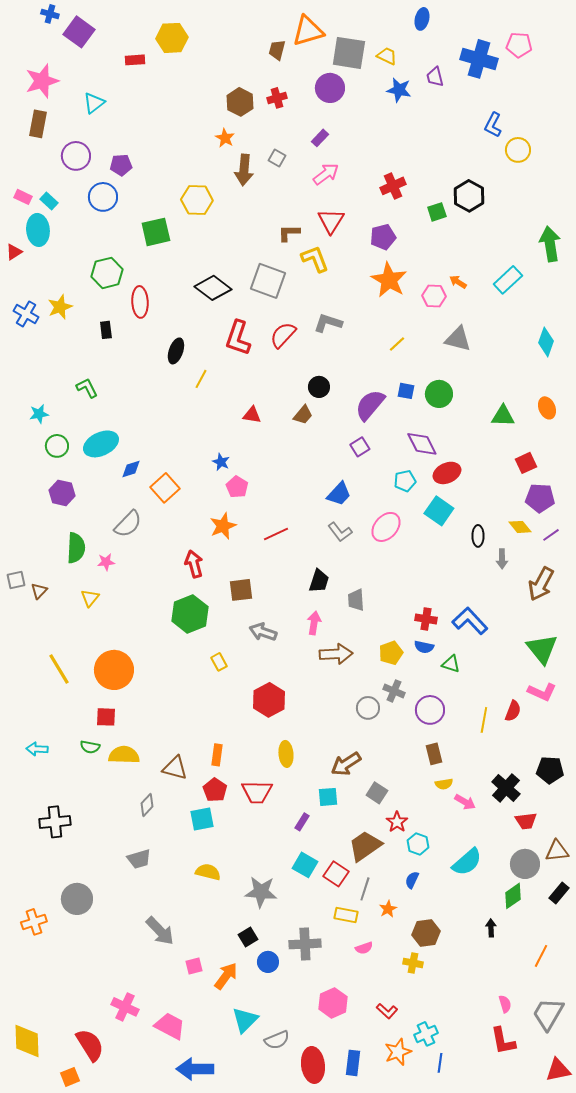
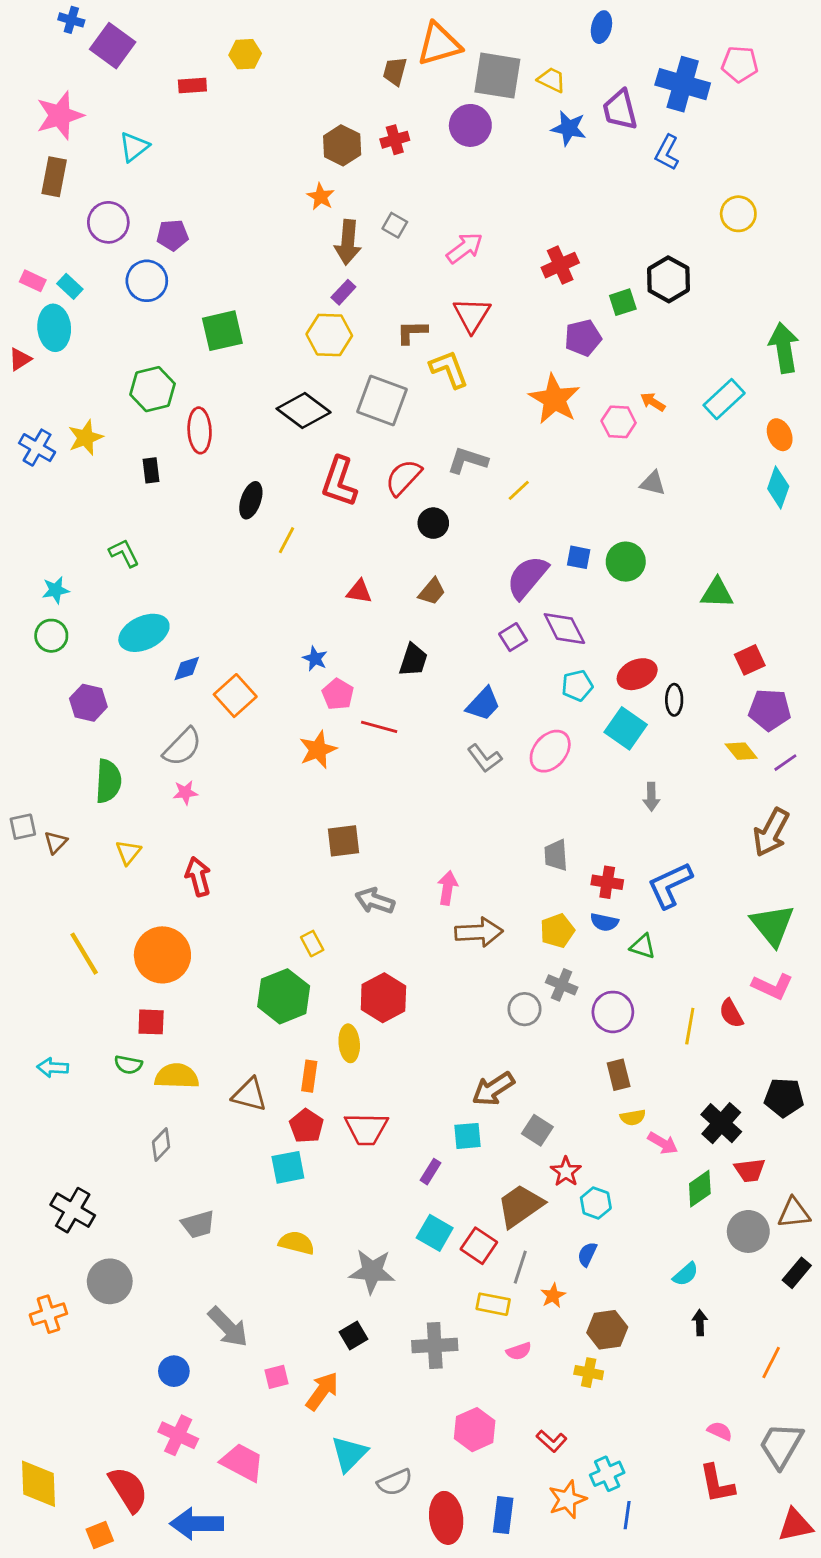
yellow hexagon: (172, 38) -> (245, 54), size x0.7
purple trapezoid: (435, 77) -> (620, 110), size x1.4
blue L-shape: (493, 125) -> (667, 153), moved
purple rectangle: (320, 138) -> (343, 292), moved
yellow hexagon: (197, 200) -> (329, 335), moved
purple pentagon: (383, 237) -> (583, 338), moved
gray triangle: (458, 339) -> (653, 483), size x0.7
yellow line: (397, 344) -> (519, 490), moved
black circle: (319, 387) -> (433, 523), moved
orange ellipse: (547, 408) -> (780, 435), moved
purple diamond: (422, 444) -> (564, 629), moved
green circle: (57, 446) -> (51, 636), moved
red line: (276, 534) -> (379, 727), moved, turned 40
black ellipse: (478, 536) -> (674, 700), moved
gray arrow: (502, 559) -> (651, 797), moved
pink star: (106, 562) -> (185, 792), moved
red arrow: (194, 564) -> (198, 877), moved
black trapezoid: (319, 581) -> (413, 660), moved
gray trapezoid: (356, 600) -> (556, 855), moved
green hexagon: (190, 614) -> (284, 996), moved
blue L-shape: (470, 621) -> (670, 885), turned -72
red semicircle: (513, 711) -> (731, 1013), turned 130
yellow ellipse: (286, 754) -> (349, 1043), moved
gray diamond: (147, 805) -> (161, 1145), moved
black cross: (55, 822) -> (73, 1210), moved, turned 36
cyan semicircle: (467, 862) -> (686, 1274), moved, size x0.6
green diamond: (513, 896) -> (700, 1189), moved
blue circle: (268, 962) -> (174, 1371), moved
pink semicircle: (505, 1004) -> (720, 1431), turned -48
blue arrow: (195, 1069) -> (197, 1524), moved

